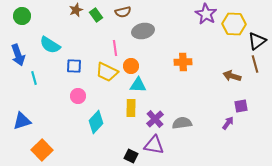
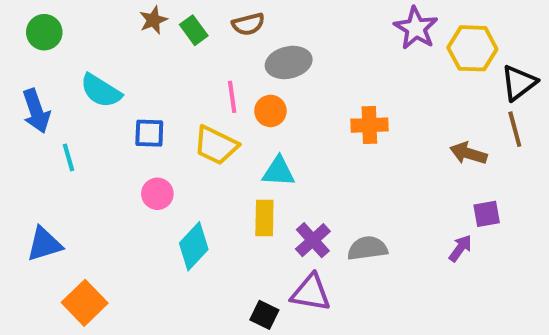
orange circle: (131, 66) -> (270, 111), moved

